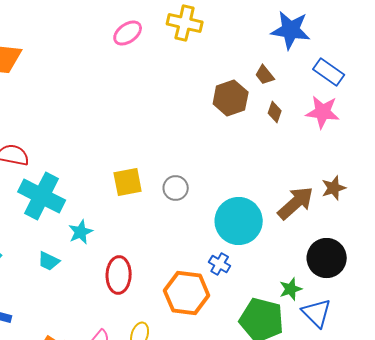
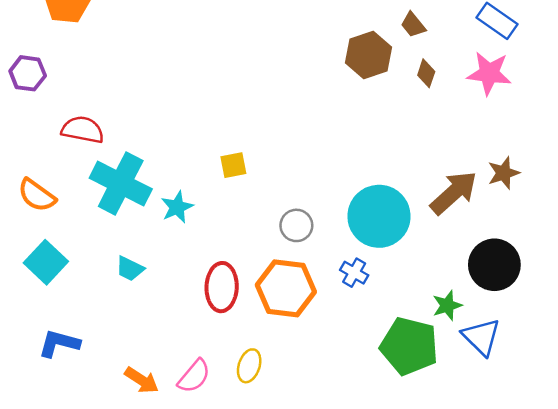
yellow square: (128, 182) -> (233, 165), size x0.7
gray circle: (176, 188) -> (296, 225), moved
cyan star: (81, 232) -> (177, 207), moved
orange hexagon: (187, 293) -> (286, 288), moved

